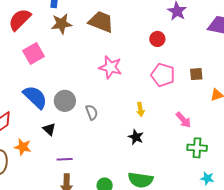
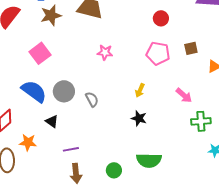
red circle: (157, 39) -> (161, 18), moved
pink square: (34, 54) -> (40, 53), moved
pink star: (110, 67) -> (105, 52), size x0.7
yellow arrow: (140, 109) -> (140, 90), turned 40

